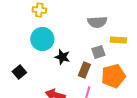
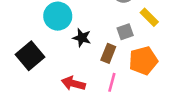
yellow rectangle: (118, 40) -> (149, 17), turned 42
black square: (19, 72) -> (30, 56), size x1.6

